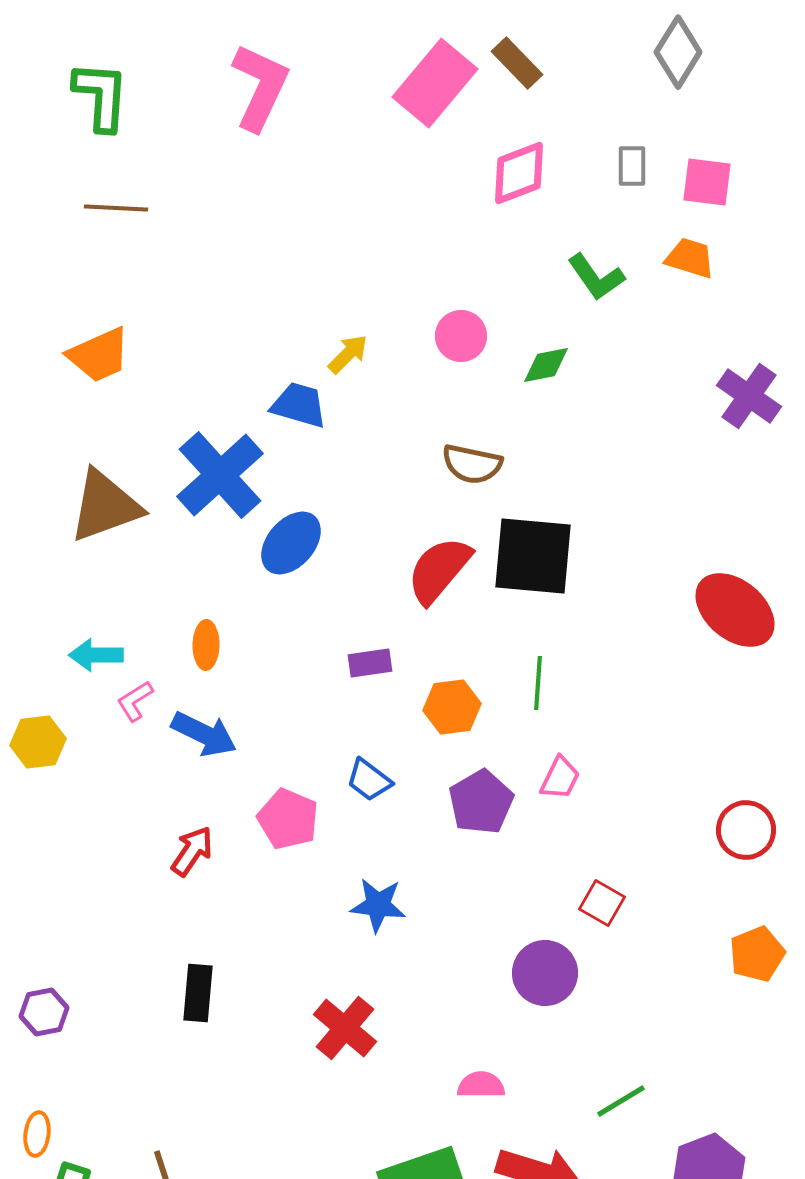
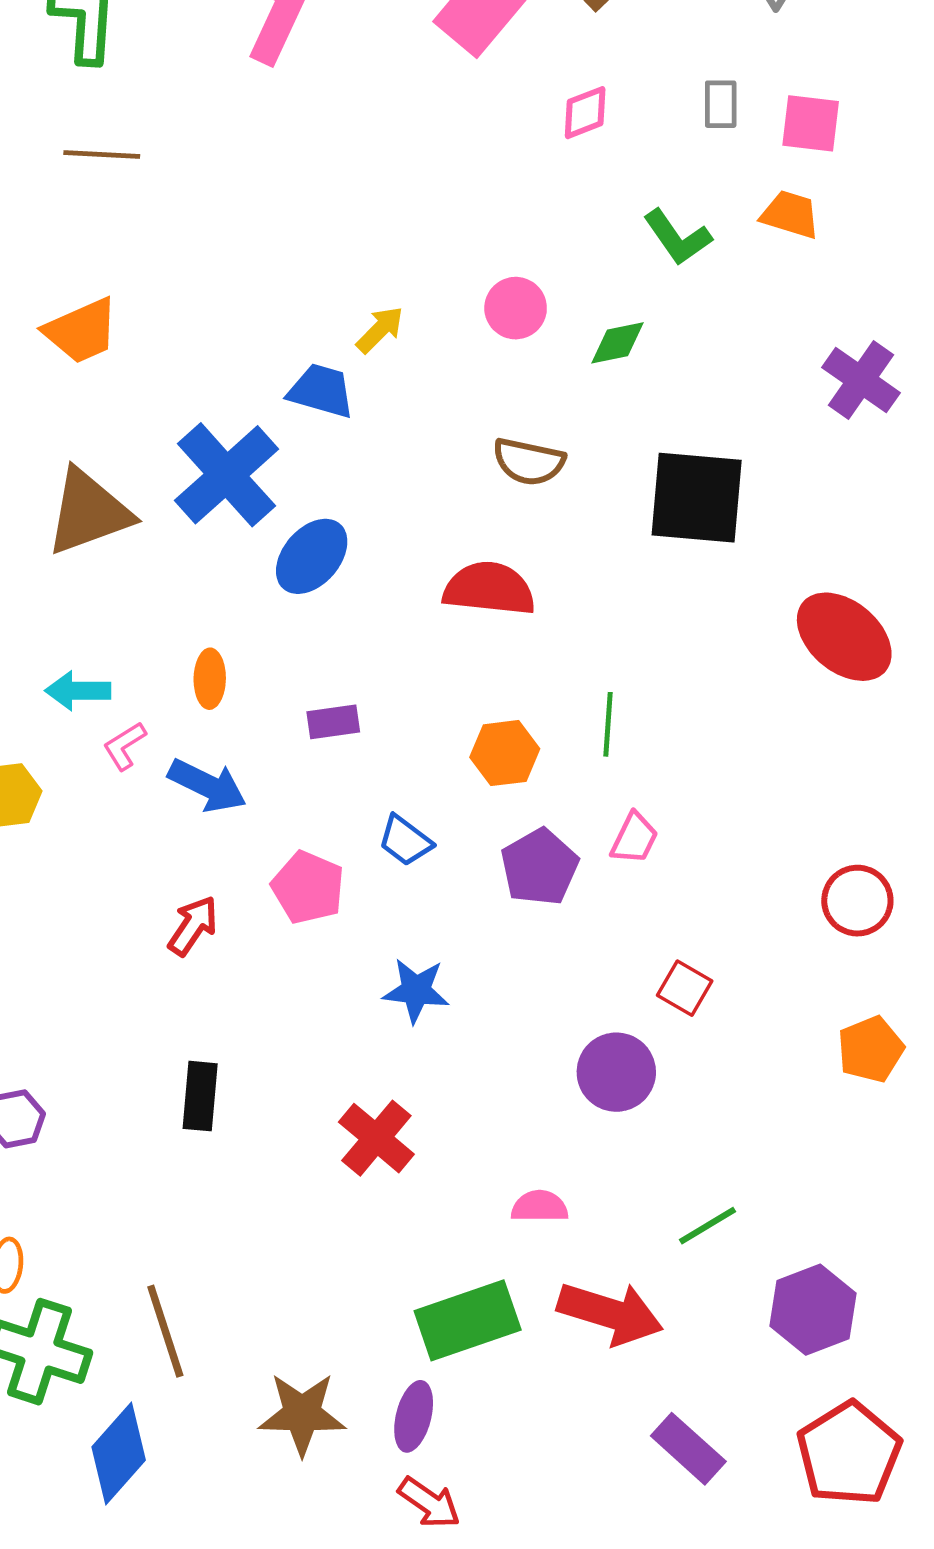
pink diamond: (519, 173) -> (585, 113), size x0.7
black square: (533, 556) -> (697, 498), moved
red semicircle: (439, 570) -> (489, 589), turned 56
purple rectangle: (370, 663) -> (333, 722), moved

